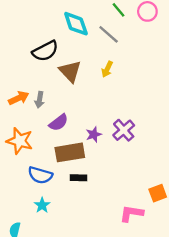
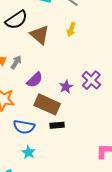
gray arrow: (40, 100) -> (16, 62), turned -152
brown rectangle: (70, 152) -> (47, 104), turned 40

